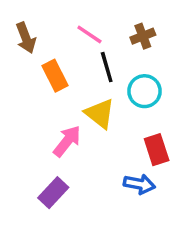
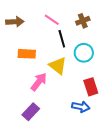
brown arrow: (26, 38) -> (15, 22), turned -72
orange rectangle: (55, 76) -> (27, 54), moved, turned -60

